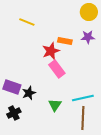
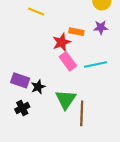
cyan line: (83, 98) -> (95, 65), moved
green triangle: (55, 105) -> (66, 100), size x1.5
brown line: (83, 118) -> (82, 113), moved

